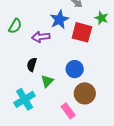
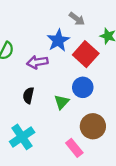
red square: (82, 32) -> (86, 54), turned 30
blue circle: (75, 69) -> (83, 87), moved
green triangle: (47, 81) -> (62, 102), moved

